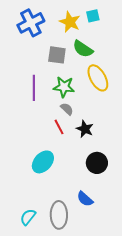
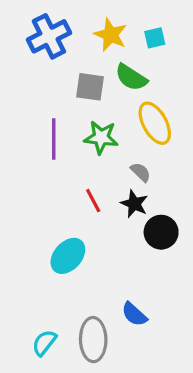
cyan square: (93, 16) -> (155, 38), moved
gray semicircle: (67, 109) -> (141, 172), moved
black circle: (97, 163) -> (161, 232), moved

